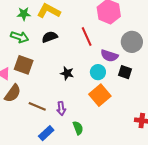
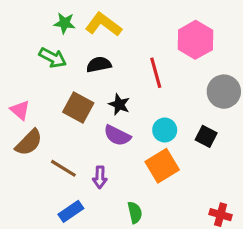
purple semicircle: (109, 56) -> (117, 135), moved
brown square: (24, 65) -> (78, 108), moved
black star: (67, 73) -> (119, 104), moved
green semicircle: (78, 128) -> (135, 213), moved

